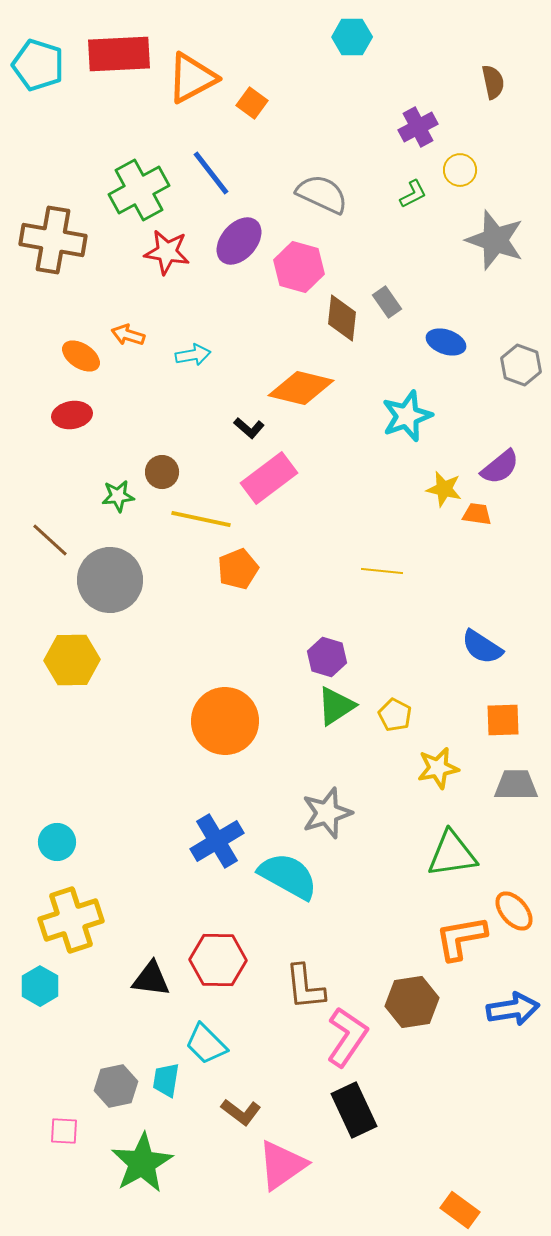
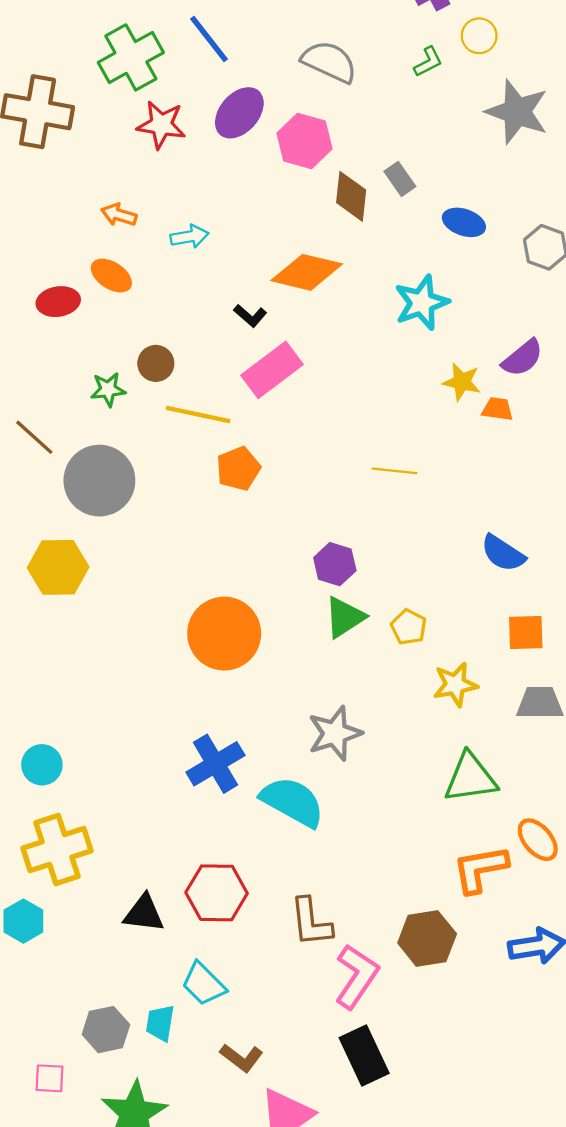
orange ellipse: (81, 356) -> (111, 276), moved

